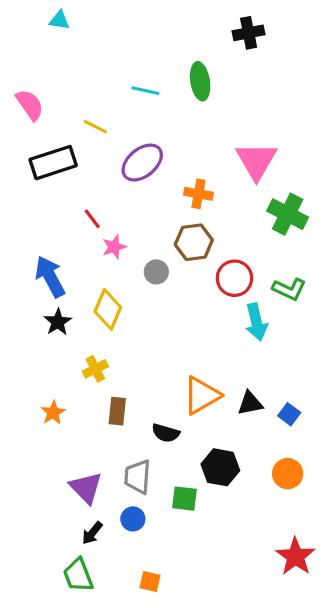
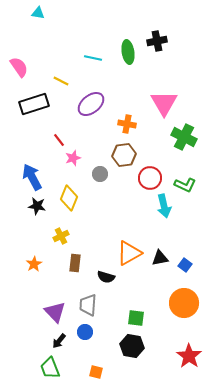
black cross: (249, 33) -> (157, 41), moved
black star: (58, 322) -> (37, 206), turned -30
black hexagon: (220, 467) -> (132, 346), moved
orange circle: (288, 474) -> (184, 303), size x1.5
green square: (184, 499) -> (136, 318), moved

